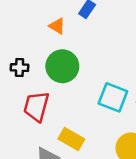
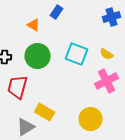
cyan square: (113, 97) -> (77, 54), moved

